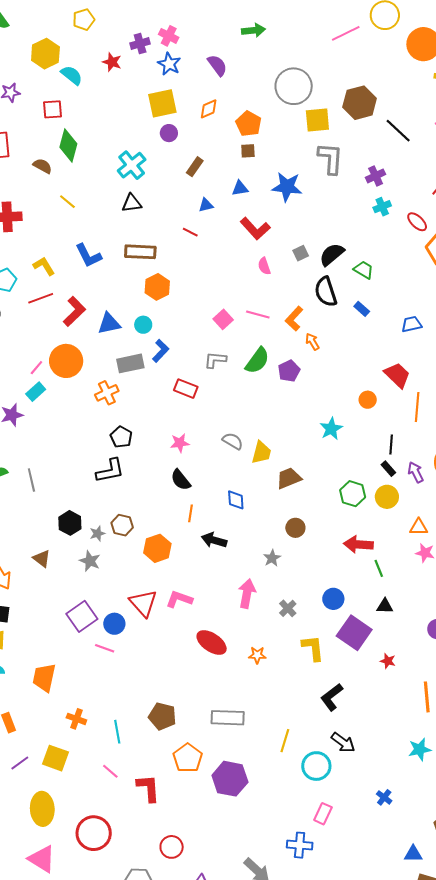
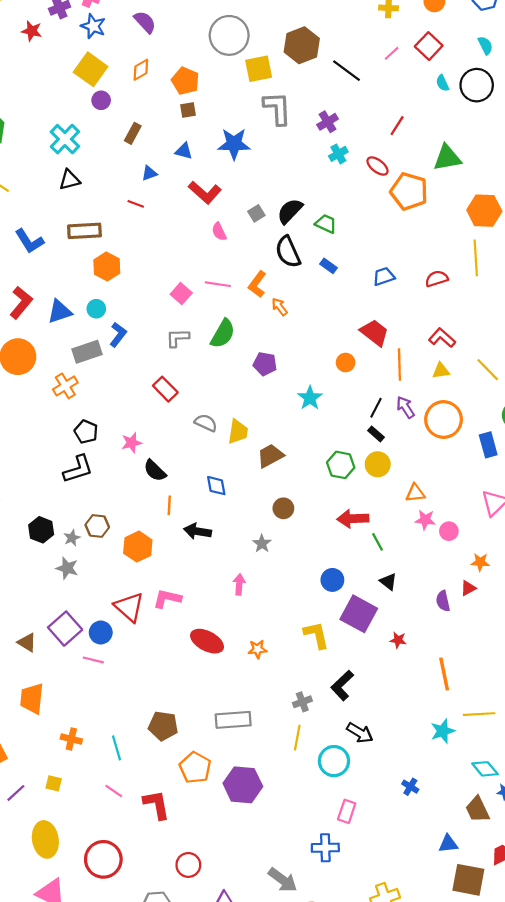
yellow square: (162, 103) -> (91, 69), turned -36
blue triangle: (240, 188) -> (184, 151), turned 30
purple pentagon: (289, 371) -> (265, 364), moved, turned -30
red rectangle: (186, 389) -> (165, 389), moved, turned 30
pink star: (180, 443) -> (132, 443), moved
black line: (391, 444) -> (376, 408), turned 30
purple arrow: (416, 472) -> (405, 407), moved
brown triangle: (42, 559) -> (27, 643), moved
pink arrow: (247, 594) -> (239, 584), size x0.7
black triangle: (385, 606) -> (388, 582), turned 42
gray cross: (288, 608) -> (302, 702), moved, turned 30
yellow square: (56, 758) -> (54, 783), size x0.6

